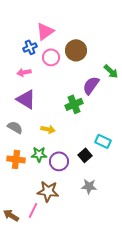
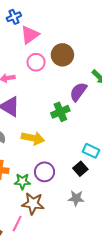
blue cross: (30, 47) -> (14, 17), moved
yellow arrow: (48, 129) -> (33, 138), size x1.5
green star: (39, 154) -> (22, 181), moved
black square: (85, 155) -> (80, 169), moved

